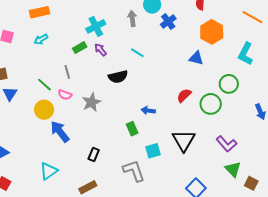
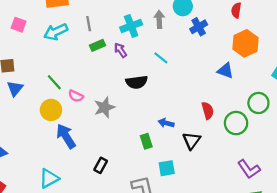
cyan cross: (96, 26) -> (131, 26), moved
cyan arrow: (41, 39) -> (56, 32), size x1.5
gray line: (67, 72) -> (89, 24), moved
red semicircle: (184, 95) -> (208, 111), turned 112
black triangle: (184, 140) -> (191, 141), moved, size x0.7

